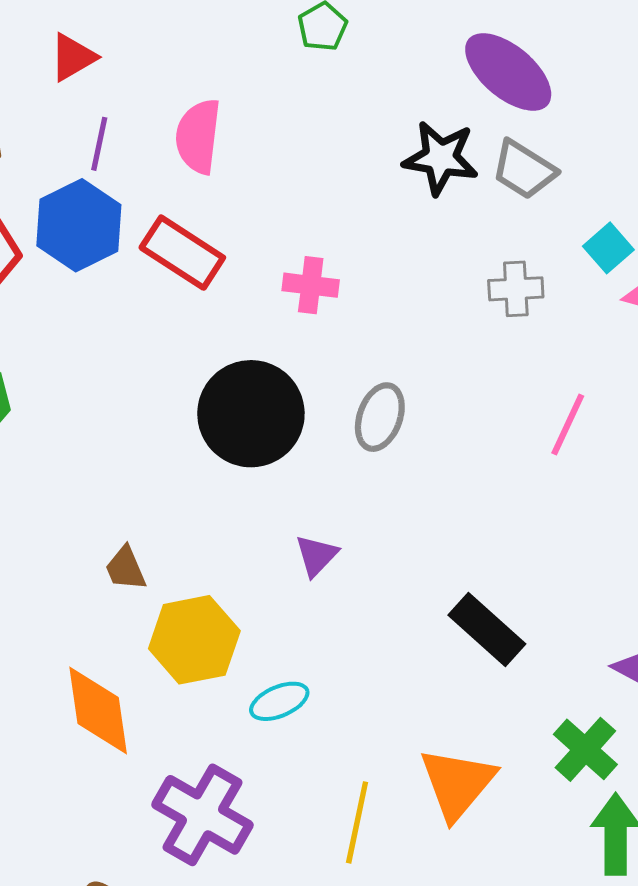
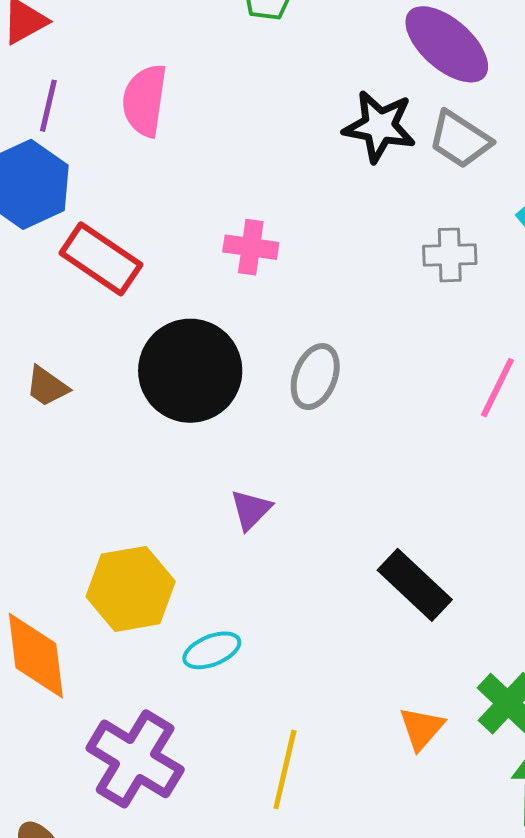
red rectangle: (182, 253) -> (101, 259), moved
brown trapezoid: (125, 568) -> (47, 387), moved, turned -33
orange triangle: (457, 783) -> (422, 728), moved, size x0.6

